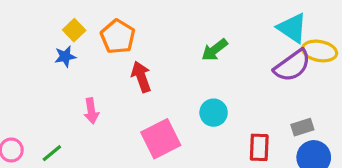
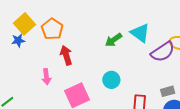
cyan triangle: (292, 28) -> (140, 33), moved
yellow square: (74, 30) -> (25, 24), size x1.5
pink arrow: (91, 111) -> (46, 77), moved

